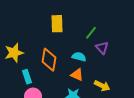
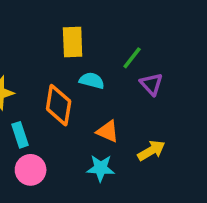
cyan semicircle: (79, 57) -> (92, 81), moved
yellow arrow: (102, 86) -> (151, 151), turned -56

